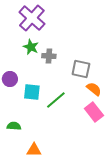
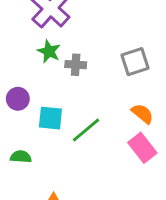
gray square: (81, 69) -> (135, 62), moved, turned -30
green semicircle: (14, 126) -> (21, 157), moved

